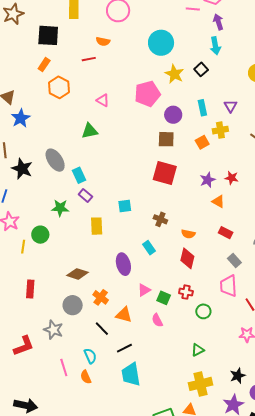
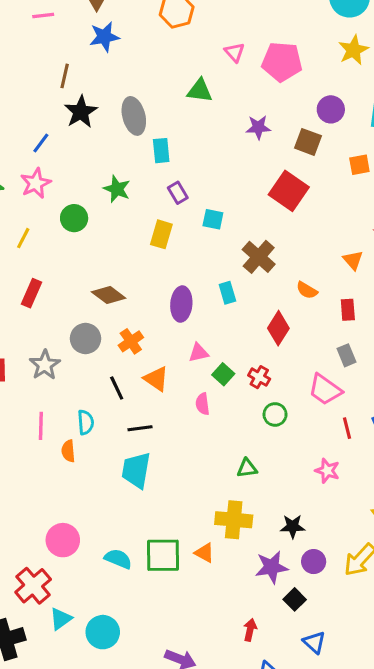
pink pentagon: (147, 94) -> (282, 62), moved
purple star: (208, 180) -> (258, 127), moved
purple rectangle: (85, 195) -> (178, 193), moved
brown cross: (160, 219) -> (259, 257), size x1.5
red rectangle: (226, 233) -> (348, 310), turned 40
orange semicircle: (188, 234) -> (307, 290), moved
yellow line: (23, 247) -> (23, 238), moved
pink trapezoid: (229, 286) -> (325, 390), turned -70

